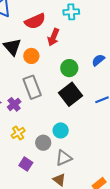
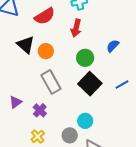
red arrow: (53, 37) -> (76, 28), moved
purple cross: (14, 104) -> (40, 110), moved
yellow cross: (18, 133) -> (38, 136), moved

